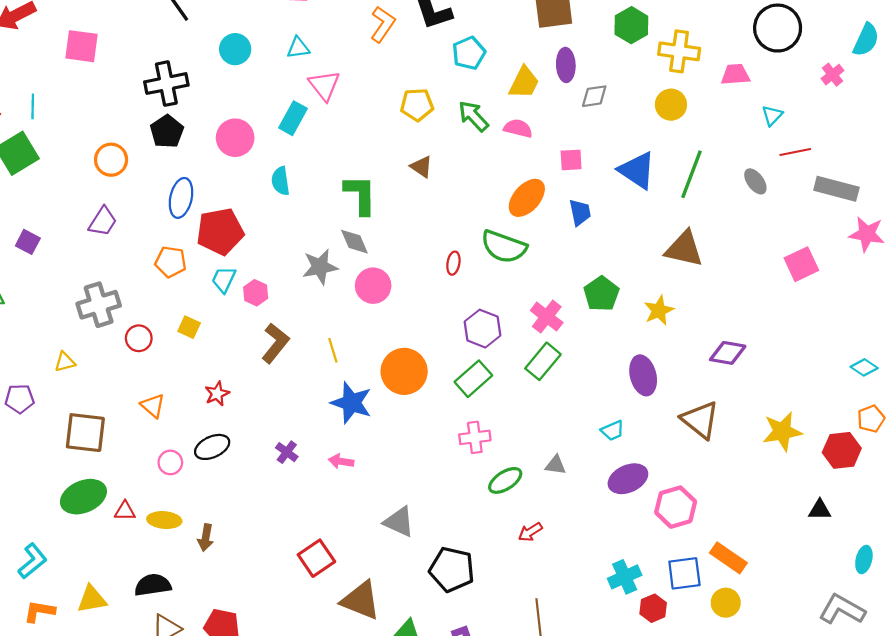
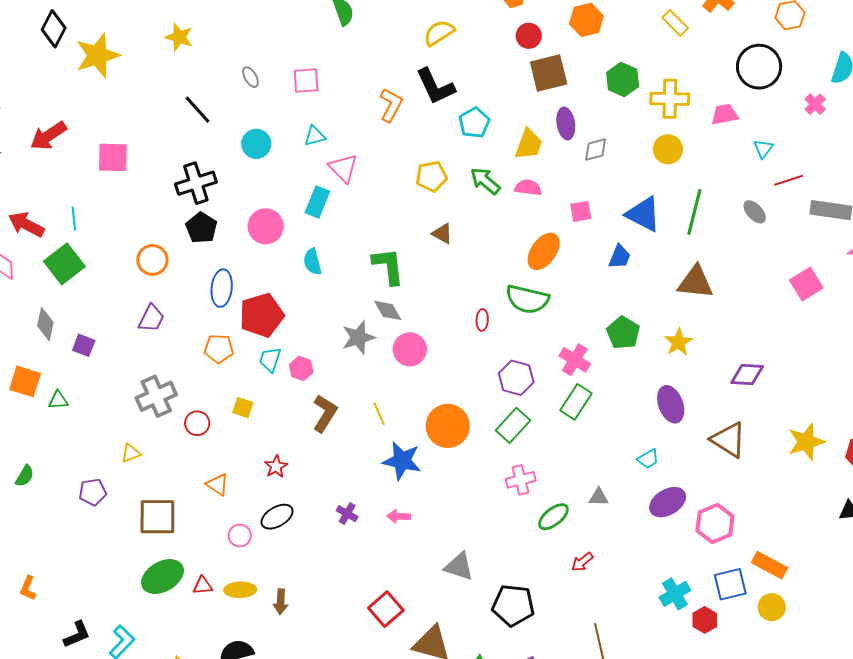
blue trapezoid: (580, 212) -> (620, 257), moved, turned 40

